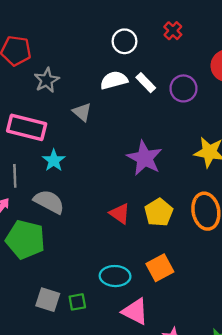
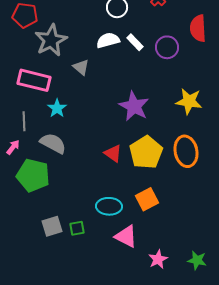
gray star: (47, 80) -> (51, 40), size x1.5
yellow pentagon: (159, 212) -> (146, 152), size x1.4
gray square: (48, 300) -> (52, 226), turned -35

